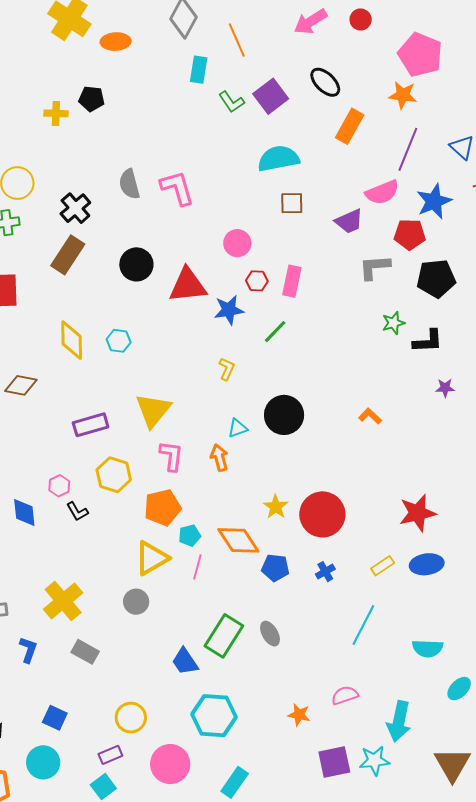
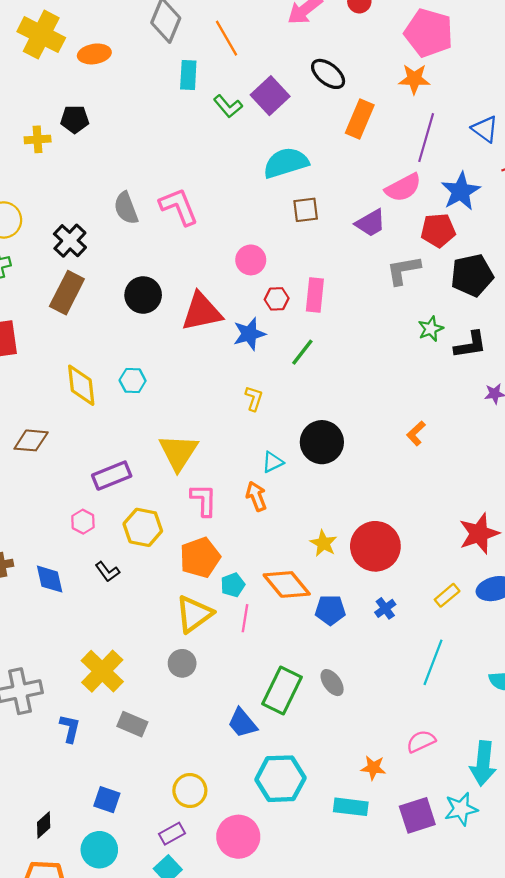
orange L-shape: (370, 416) -> (416, 433), turned -80
pink hexagon: (59, 486) -> (83, 522), moved
cyan rectangle: (235, 782) -> (351, 807), moved, turned 68

